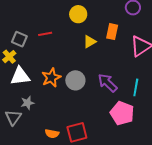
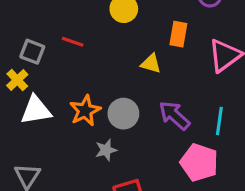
red line: (45, 34) -> (73, 42), turned 32
yellow triangle: (90, 42) -> (151, 64), moved, turned 48
gray star: (27, 103) -> (106, 150), moved

